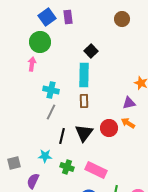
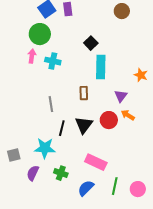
cyan rectangle: (84, 75) -> (101, 67), moved
cyan cross: (51, 90) -> (53, 61), moved
purple triangle: (129, 103) -> (121, 96), moved, turned -40
gray line: (51, 112) -> (51, 104), turned -35
cyan star: (45, 156) -> (45, 148), size x1.5
green cross: (67, 167) -> (61, 173), moved

